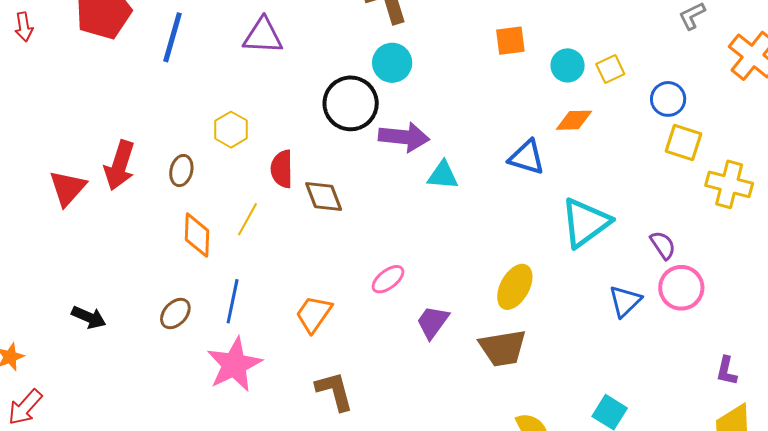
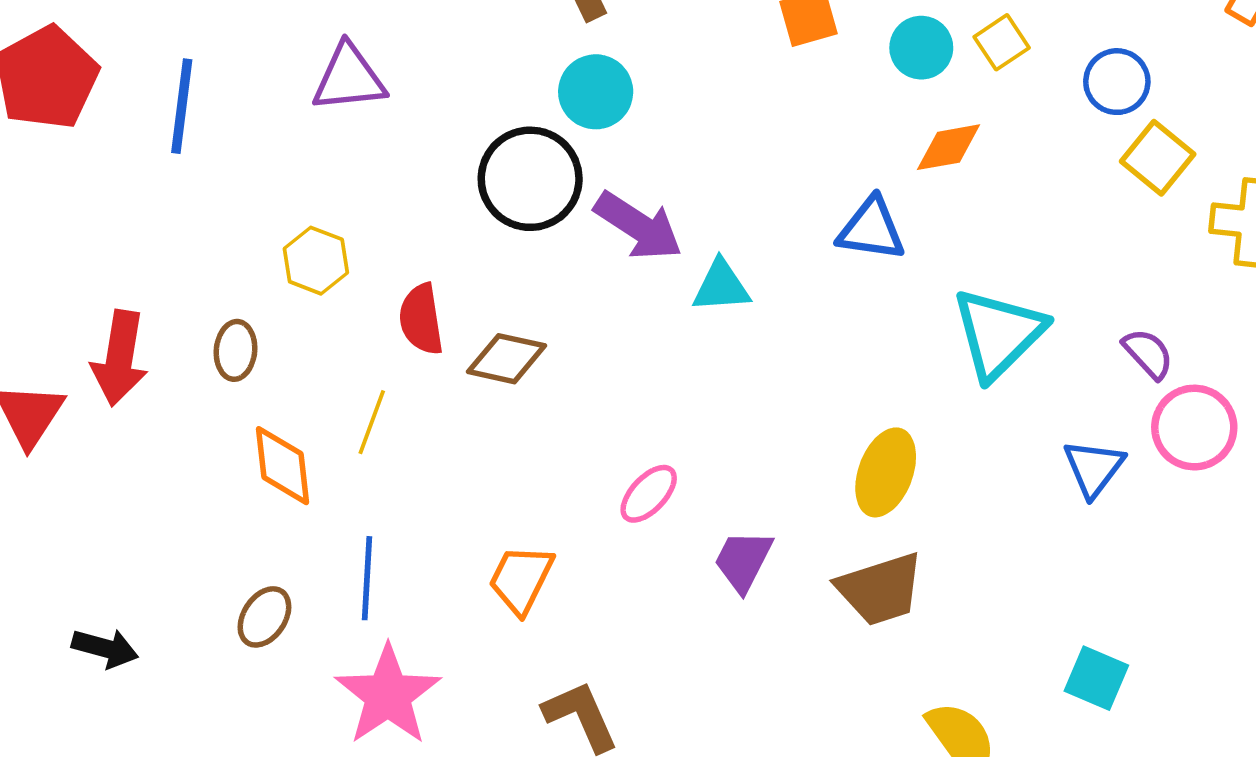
purple arrow: (404, 137) -> (638, 226), turned 36
yellow square: (683, 142) -> (1158, 158), turned 30
brown diamond: (324, 197) -> (506, 359), turned -48

